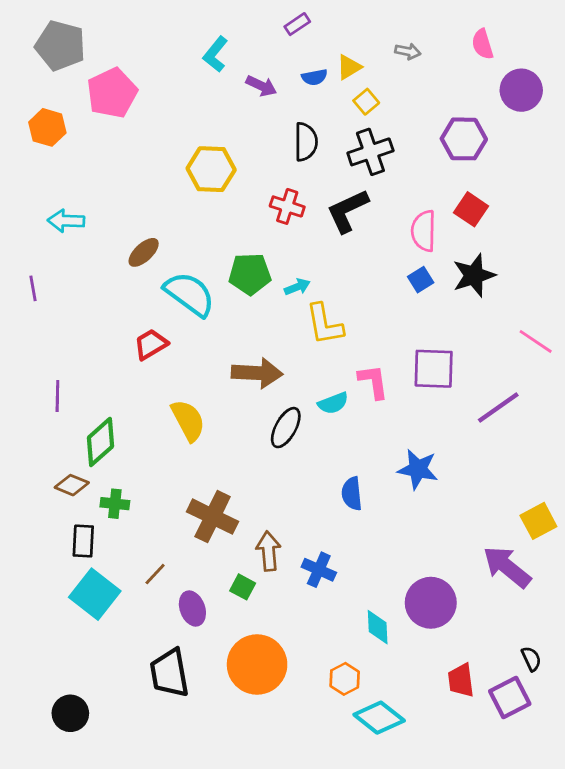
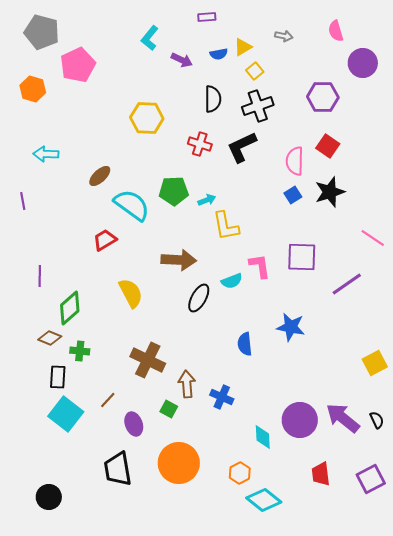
purple rectangle: (297, 24) -> (207, 17), turned 30
purple arrow: (507, 567) -> (343, 418), moved
black semicircle: (531, 659) -> (377, 420), moved
purple square: (510, 698) -> (371, 479), moved

